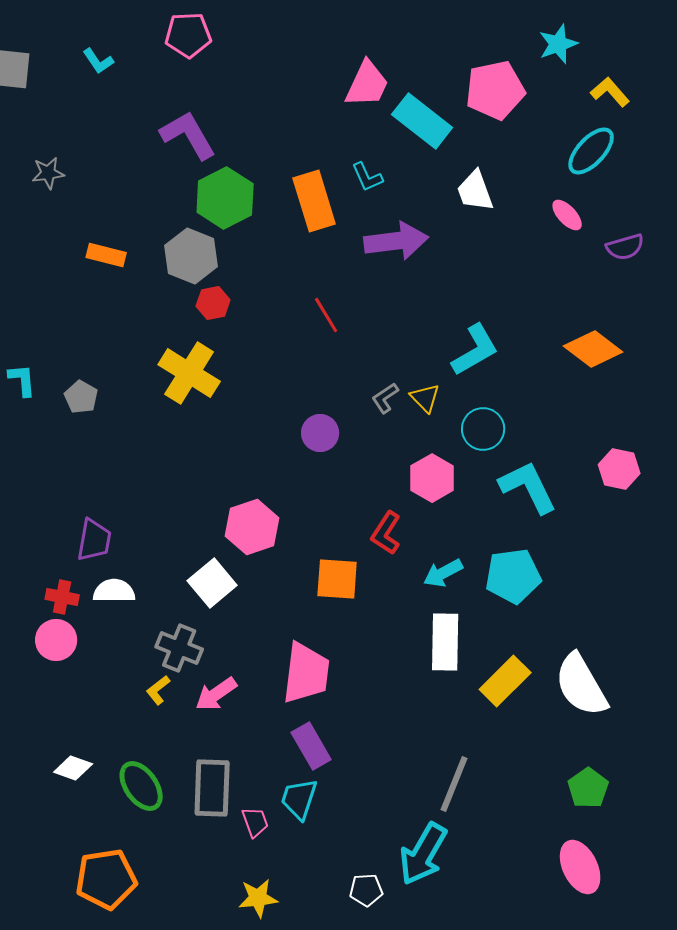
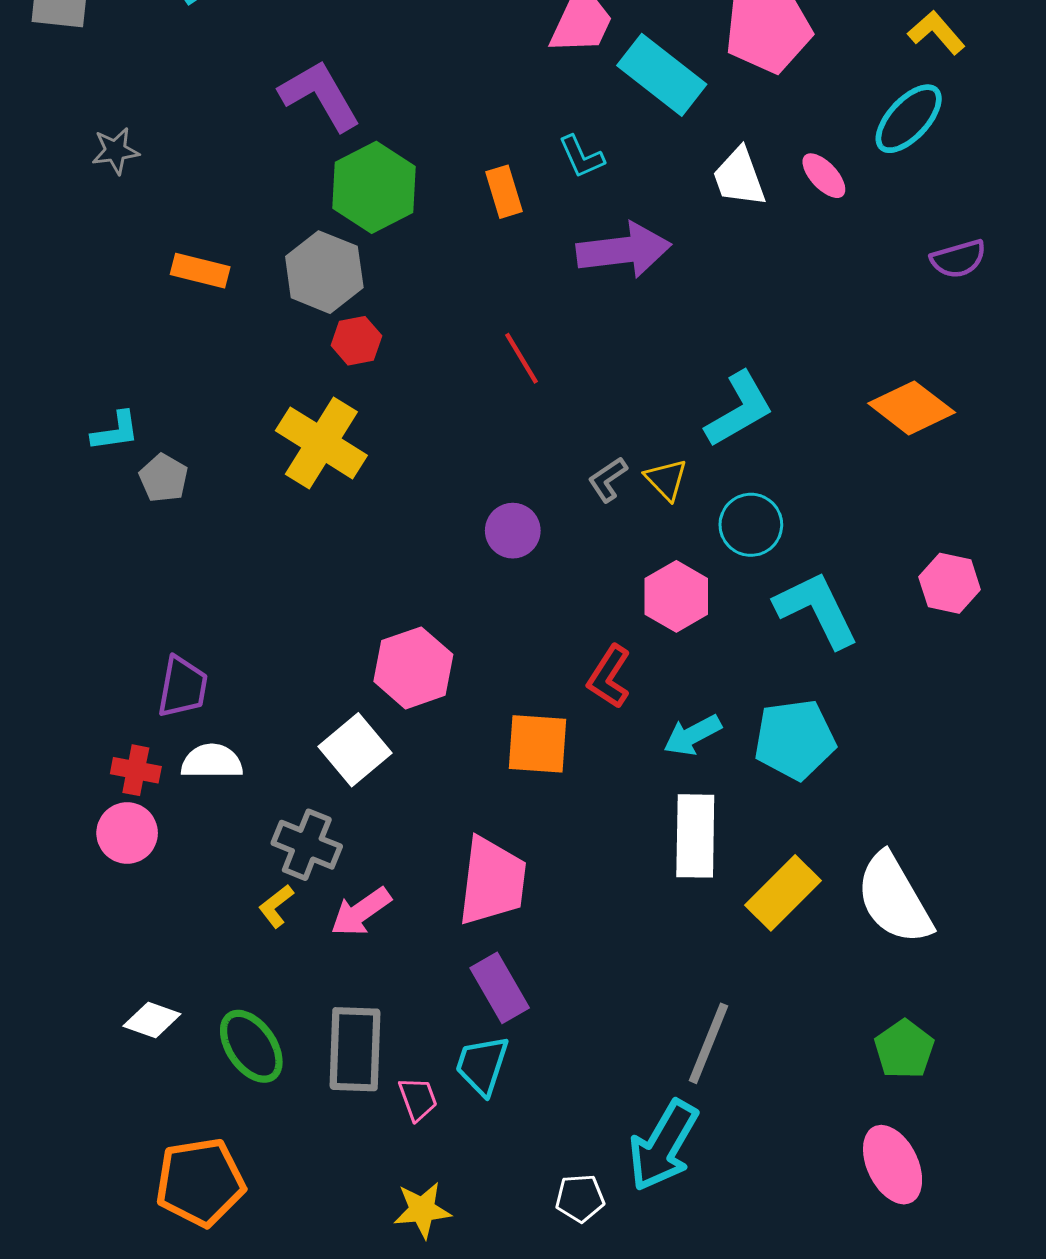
orange rectangle: (314, 201) -> (504, 192), size x0.6
pink ellipse: (567, 215) -> (824, 176), moved
cyan L-shape: (22, 380) -> (115, 431), moved, turned 87

